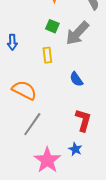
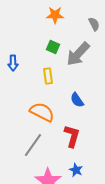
orange semicircle: (24, 90) -> (42, 112), moved
red L-shape: (83, 120) -> (72, 136), moved

